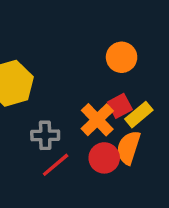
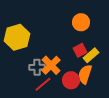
orange cross: (97, 120) -> (51, 65), moved

